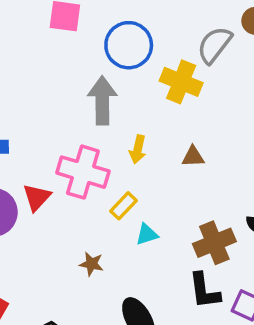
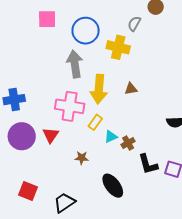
gray semicircle: (214, 45) -> (134, 24), size x0.7
yellow arrow: (138, 149) -> (99, 89), size x1.8
red triangle: (37, 197) -> (51, 135), moved
brown cross: (214, 243) -> (128, 143), moved, size x0.6

